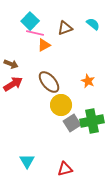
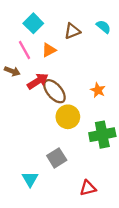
pink line: (35, 33) -> (24, 50), moved, turned 48
red arrow: (13, 84) -> (38, 81), moved
gray square: (72, 123) -> (57, 158), moved
red triangle: (65, 169) -> (88, 188), moved

